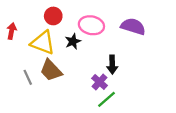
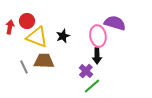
red circle: (53, 16) -> (27, 21), moved
pink ellipse: (91, 25) -> (98, 36), moved, turned 70
brown trapezoid: (51, 70) -> (44, 61), turned 135

